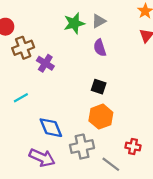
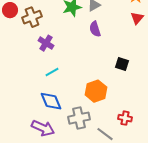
brown cross: (23, 48) -> (32, 17), moved
black square: (99, 87) -> (122, 64), moved
cyan line: (21, 98) -> (52, 72), moved

